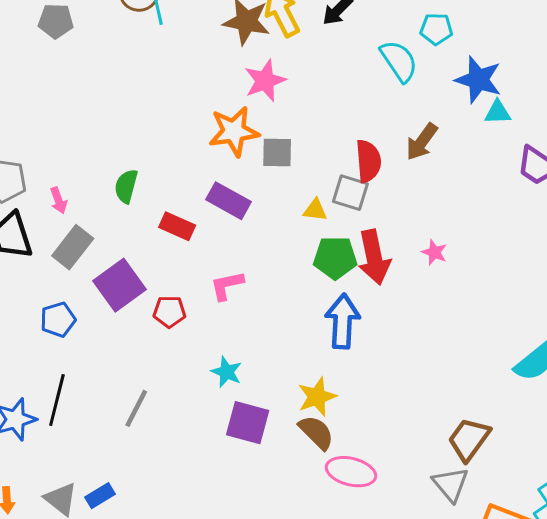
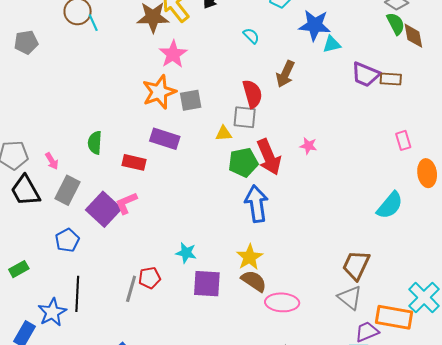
cyan semicircle: (399, 61) -> (251, 36), moved, size x0.6
pink L-shape: (227, 285) -> (126, 203), moved
red pentagon: (169, 312) -> (149, 278), moved

